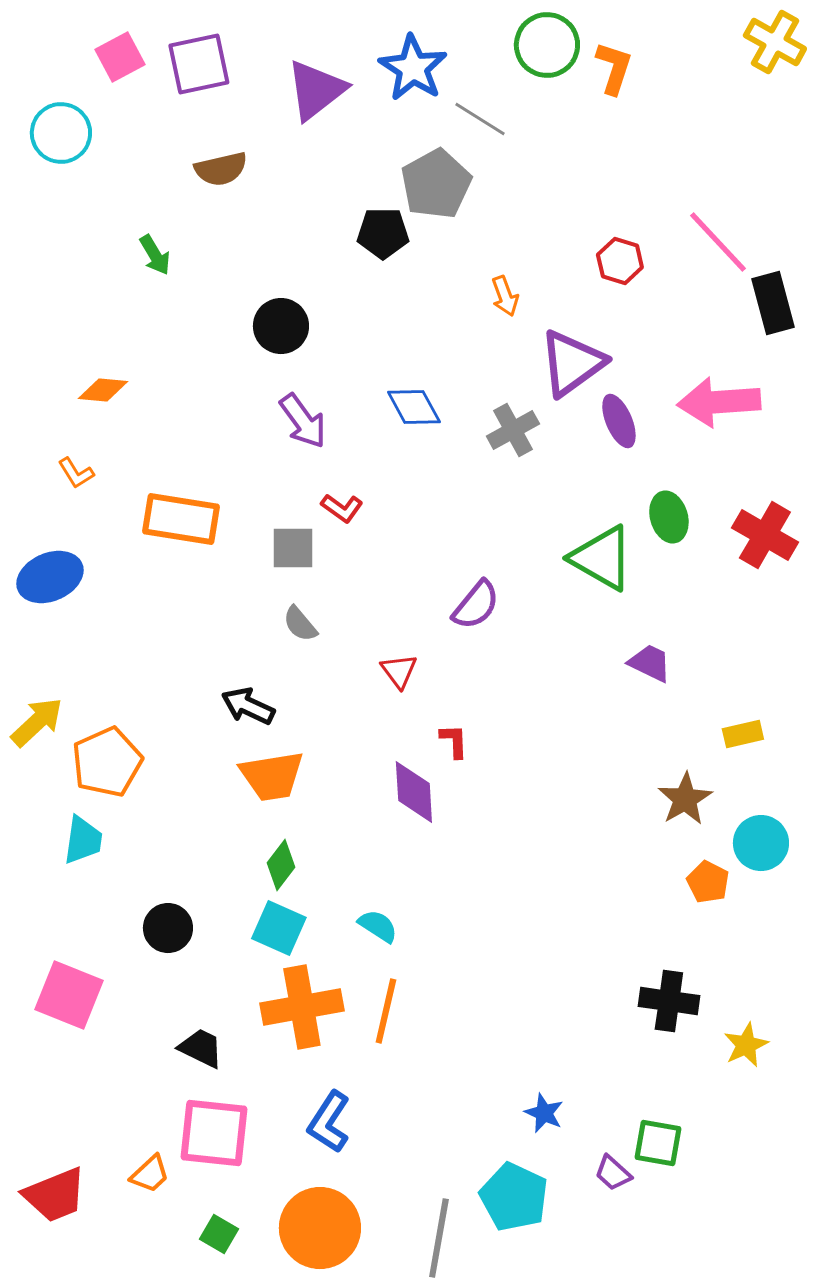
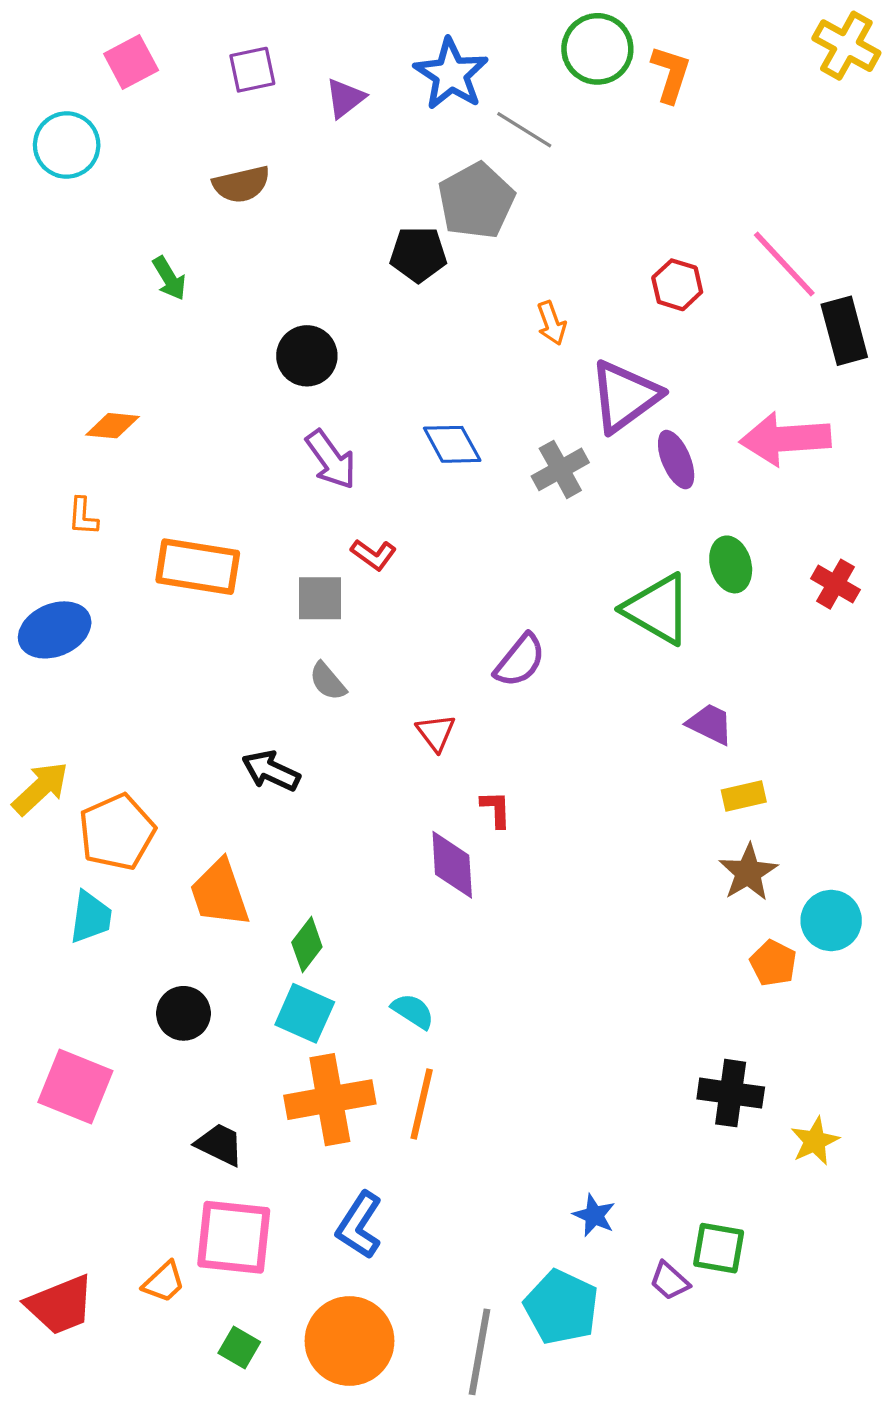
purple square: (199, 64) -> (252, 70), moved, size x0.7
purple triangle: (316, 90) -> (345, 98), size x0.6
orange L-shape: (76, 473) -> (83, 516), turned 36
red cross: (765, 535) -> (836, 584), size x0.7
yellow rectangle: (743, 734) -> (744, 796), moved
orange trapezoid: (272, 776) -> (220, 893), moved, turned 80

